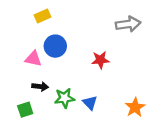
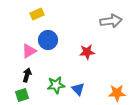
pink triangle: (33, 59) -> (29, 51), turned -42
black arrow: (40, 87) -> (27, 75), moved, turned -80
orange star: (135, 107) -> (117, 93), turned 30

